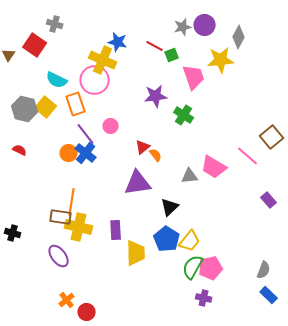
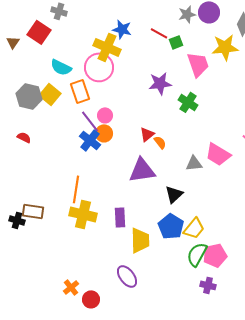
pink circle: (111, 126) -> (105, 115), moved
orange circle: (69, 153) -> (104, 133), moved
brown rectangle: (61, 217) -> (33, 211), moved
purple ellipse: (59, 256) -> (127, 276), moved

